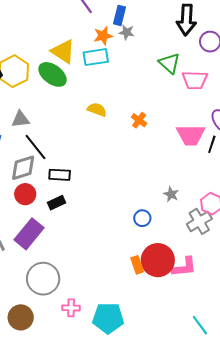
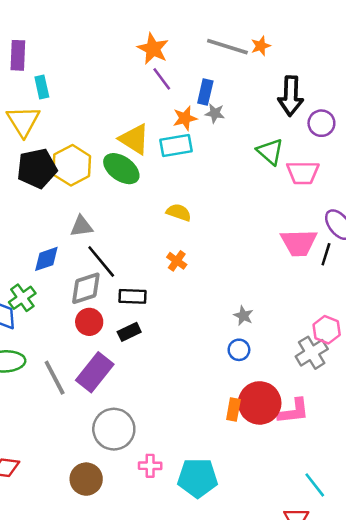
orange cross: (139, 120) -> (177, 261), moved
gray star: (171, 194) -> (243, 316), moved
orange rectangle: (137, 265) -> (233, 409), turned 30

